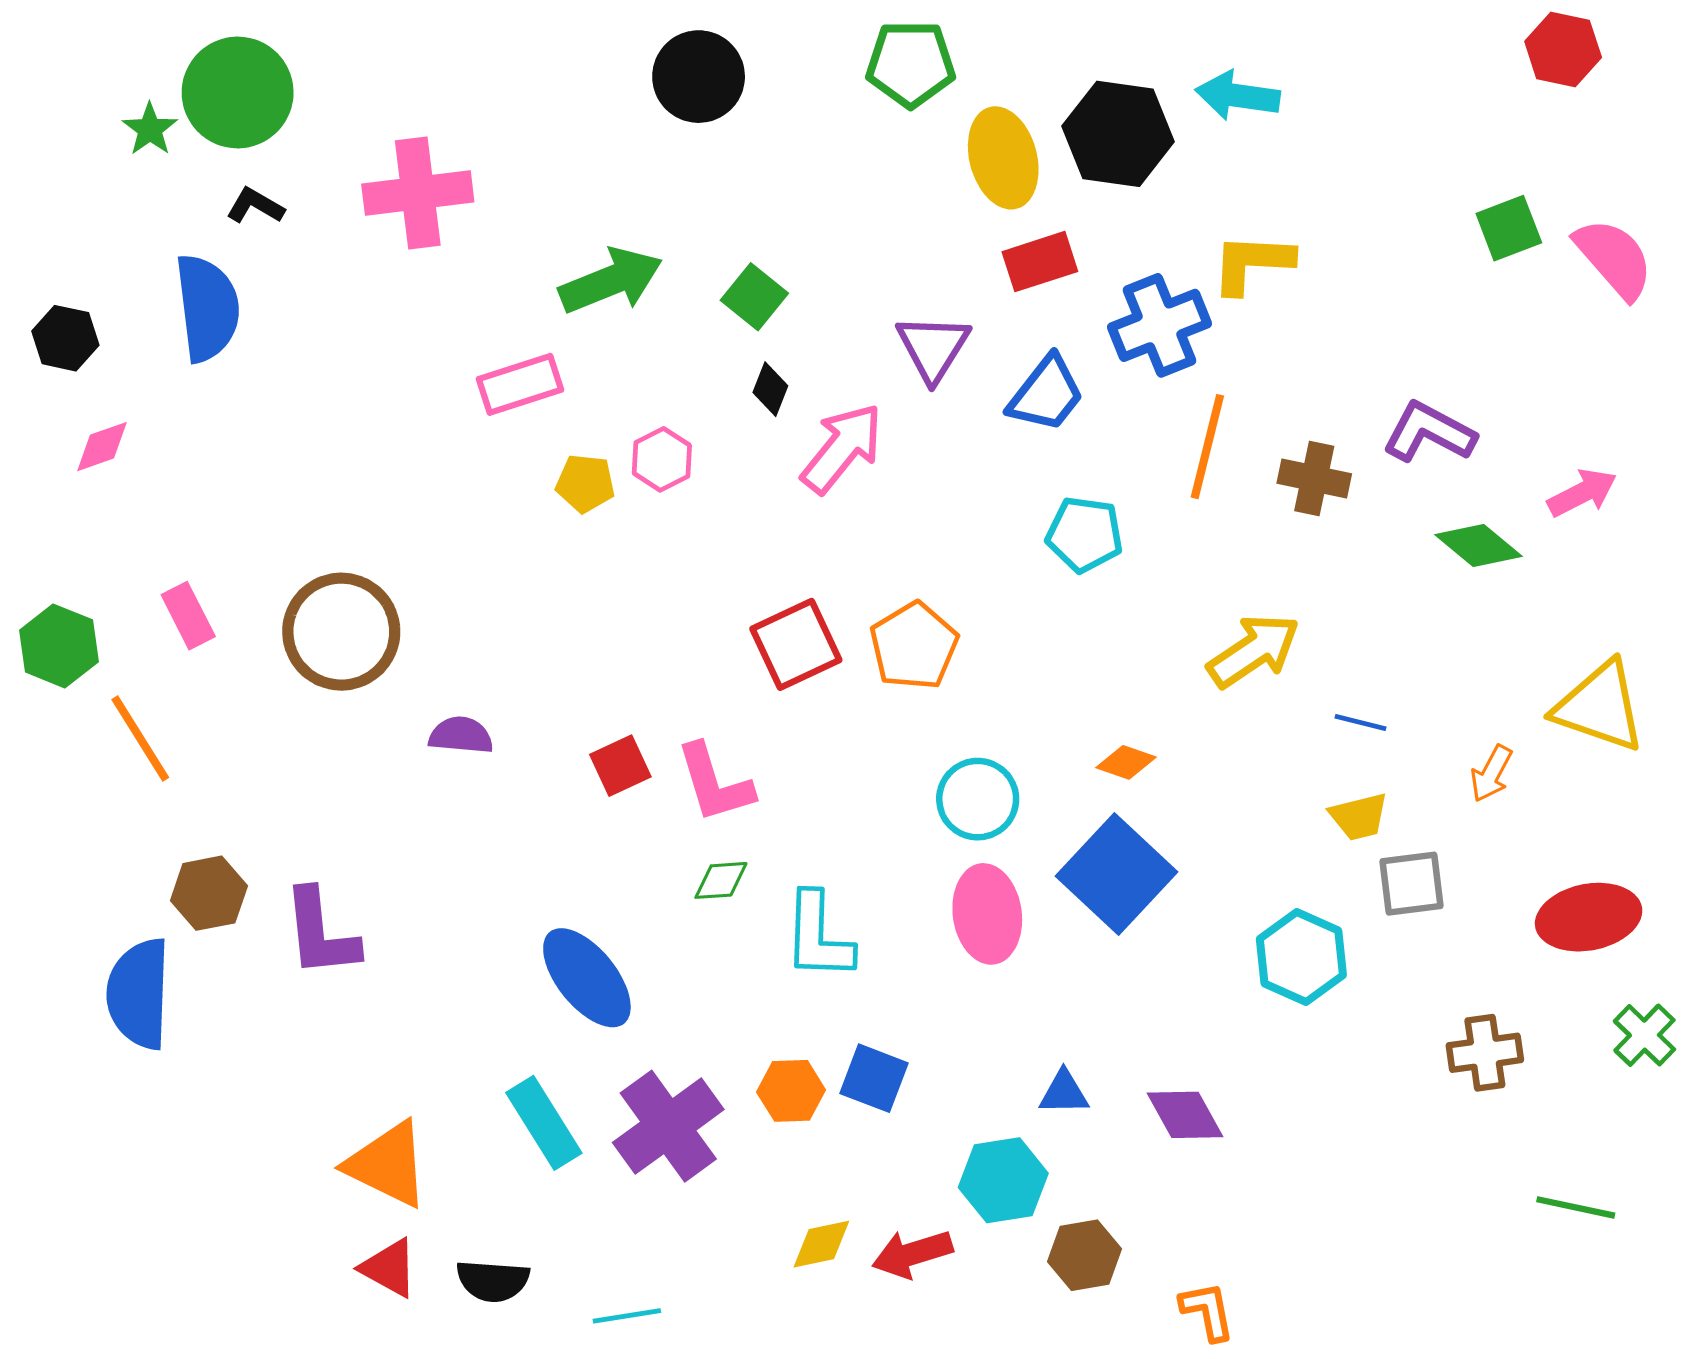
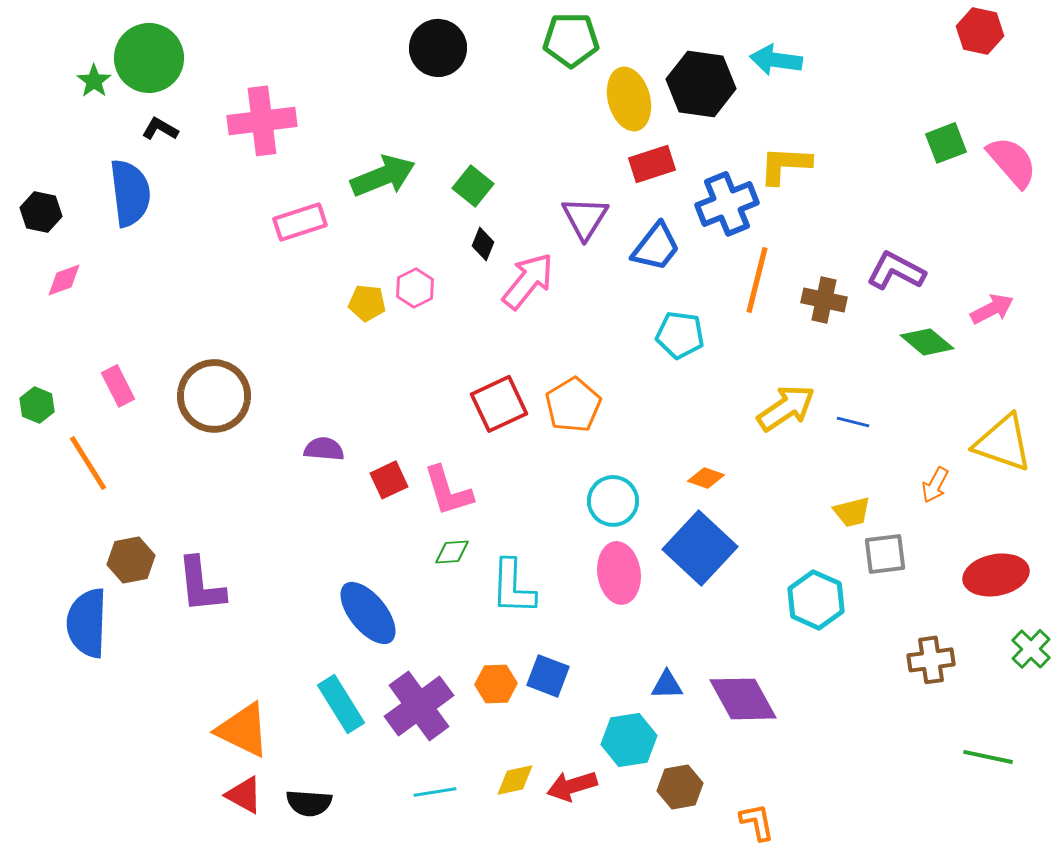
pink rectangle: (520, 384) -> (300, 222), moved
green hexagon: (59, 646) -> (37, 405), size x0.7
blue line: (1360, 723) -> (853, 422), moved
purple semicircle: (461, 735) -> (324, 449), moved
purple diamond: (1185, 1115) -> (743, 699), size x1.4
cyan line: (627, 1316) -> (435, 792), moved

